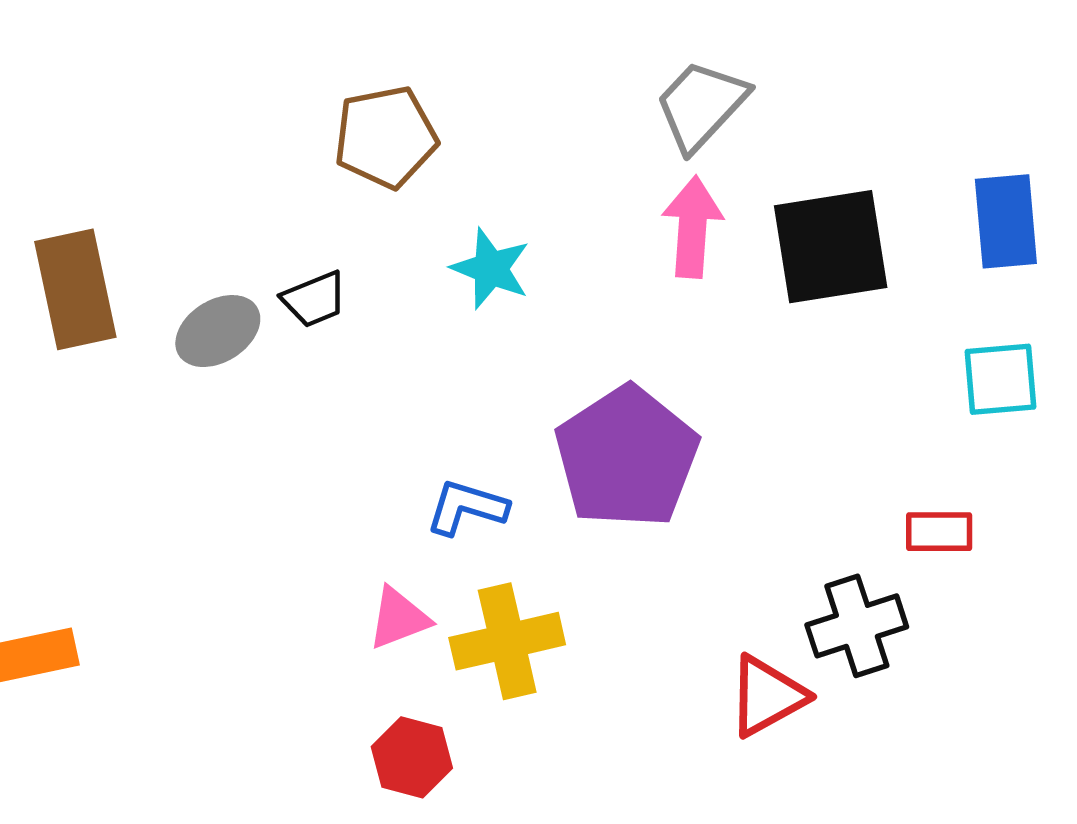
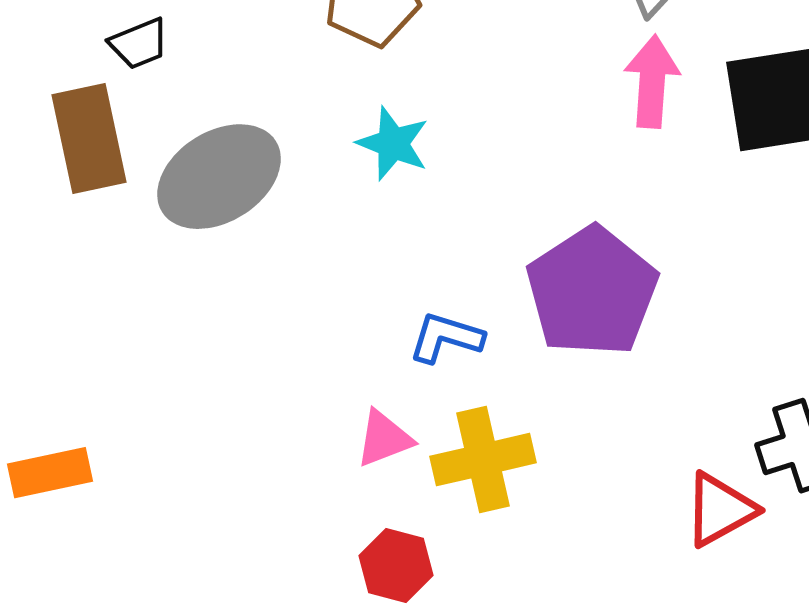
cyan star: (491, 269) -> (393, 144), moved
black trapezoid: (314, 299) -> (139, 44), moved
gray ellipse: (218, 331) -> (219, 177), size x1.6

